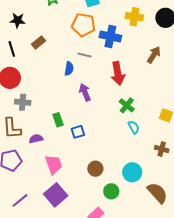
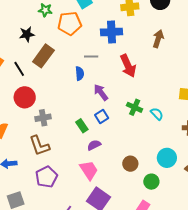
black star: (18, 20) -> (27, 34), moved
orange pentagon: (83, 25) -> (70, 23), moved
brown rectangle: (38, 43) -> (43, 56), size x1.6
green cross: (127, 105) -> (135, 107), moved
blue square: (78, 132) -> (102, 117), moved
purple semicircle: (36, 139) -> (94, 145), moved

